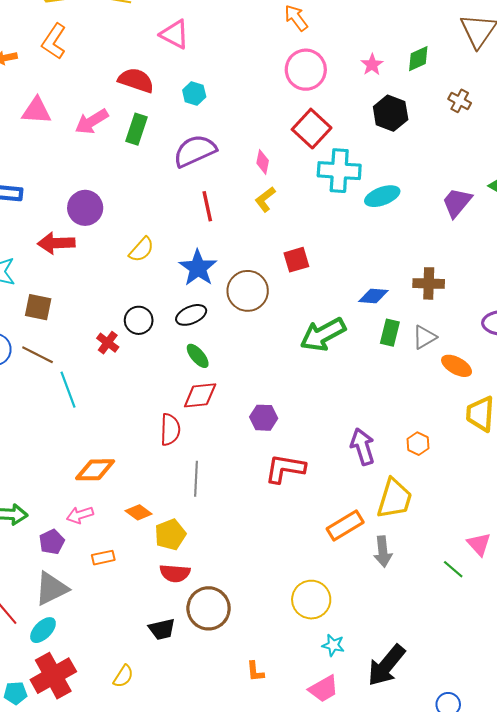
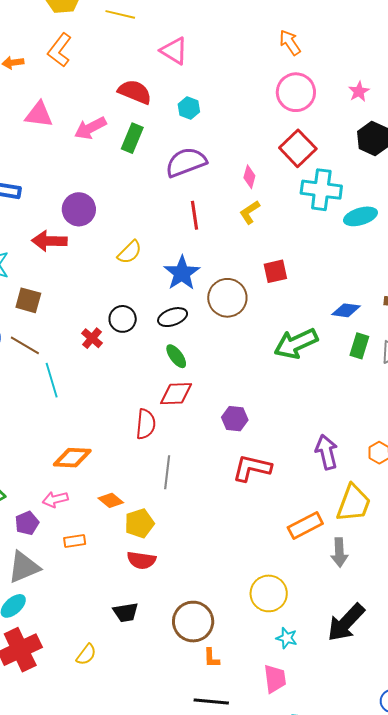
brown circle: (209, 608) -> (193, 622), moved
black arrow: (386, 665) -> (346, 623), moved
pink trapezoid: (324, 689) -> (275, 679), turned -72

